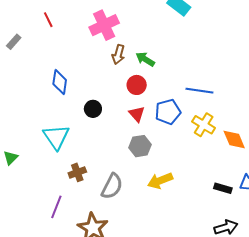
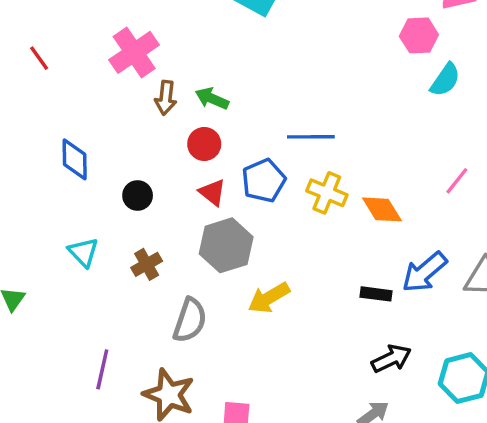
cyan triangle: (56, 137) -> (83, 252), size x0.7
gray hexagon: (140, 146) -> (226, 245), size x1.4
brown cross: (77, 172) -> (147, 264), moved

